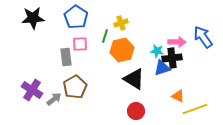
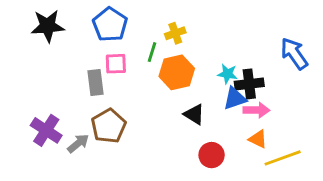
pink arrow: (177, 42) -> (256, 110), moved
black triangle: (134, 79) -> (194, 114), size x0.7
red circle: (136, 111) -> (212, 155), moved

